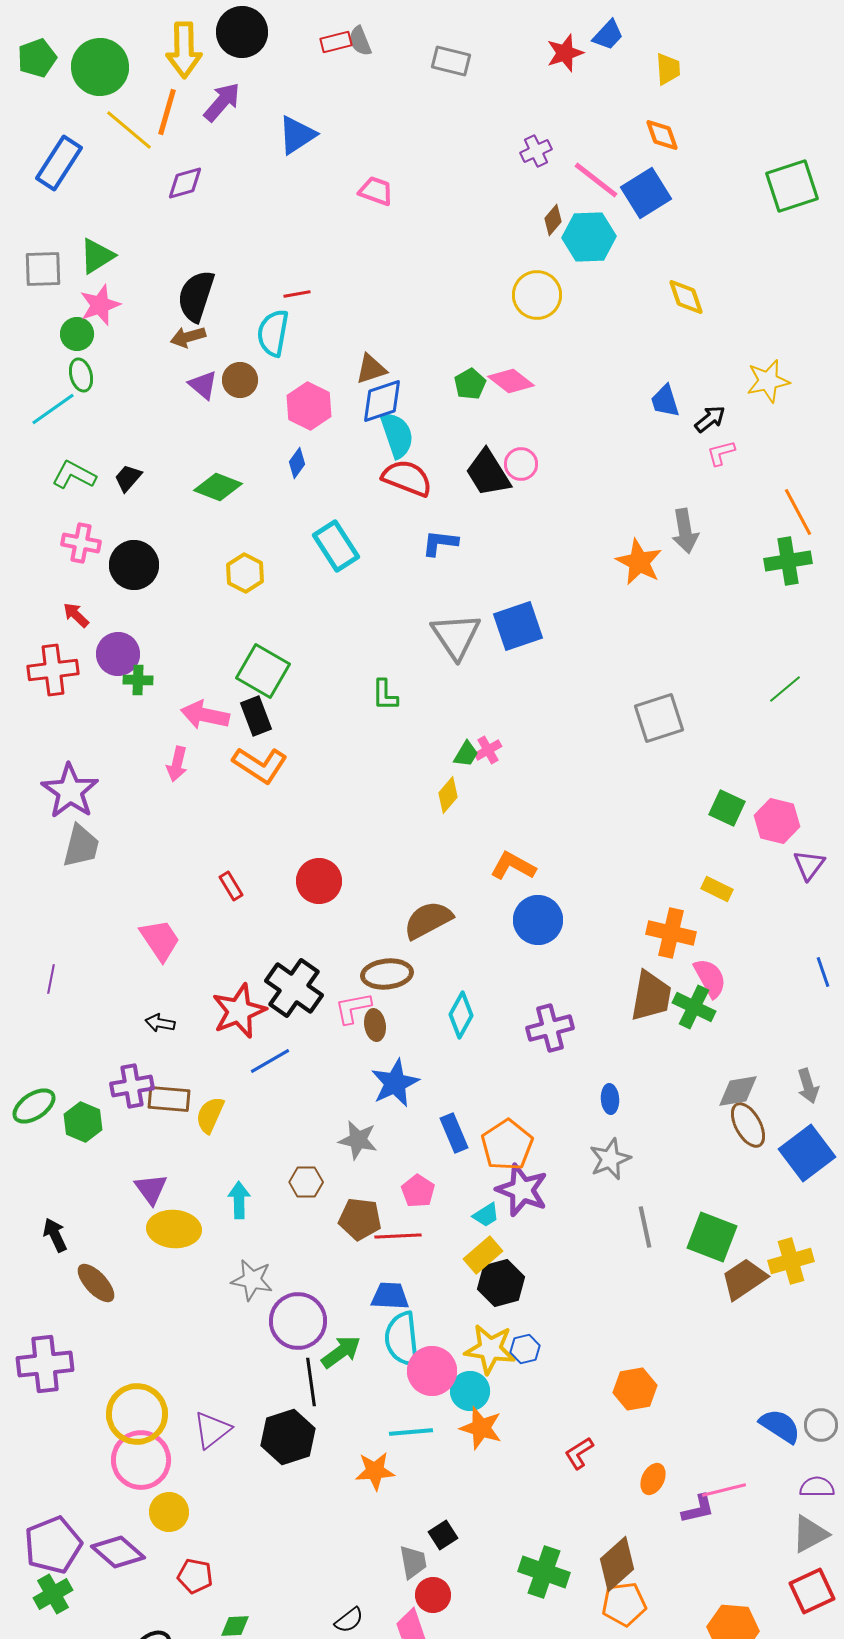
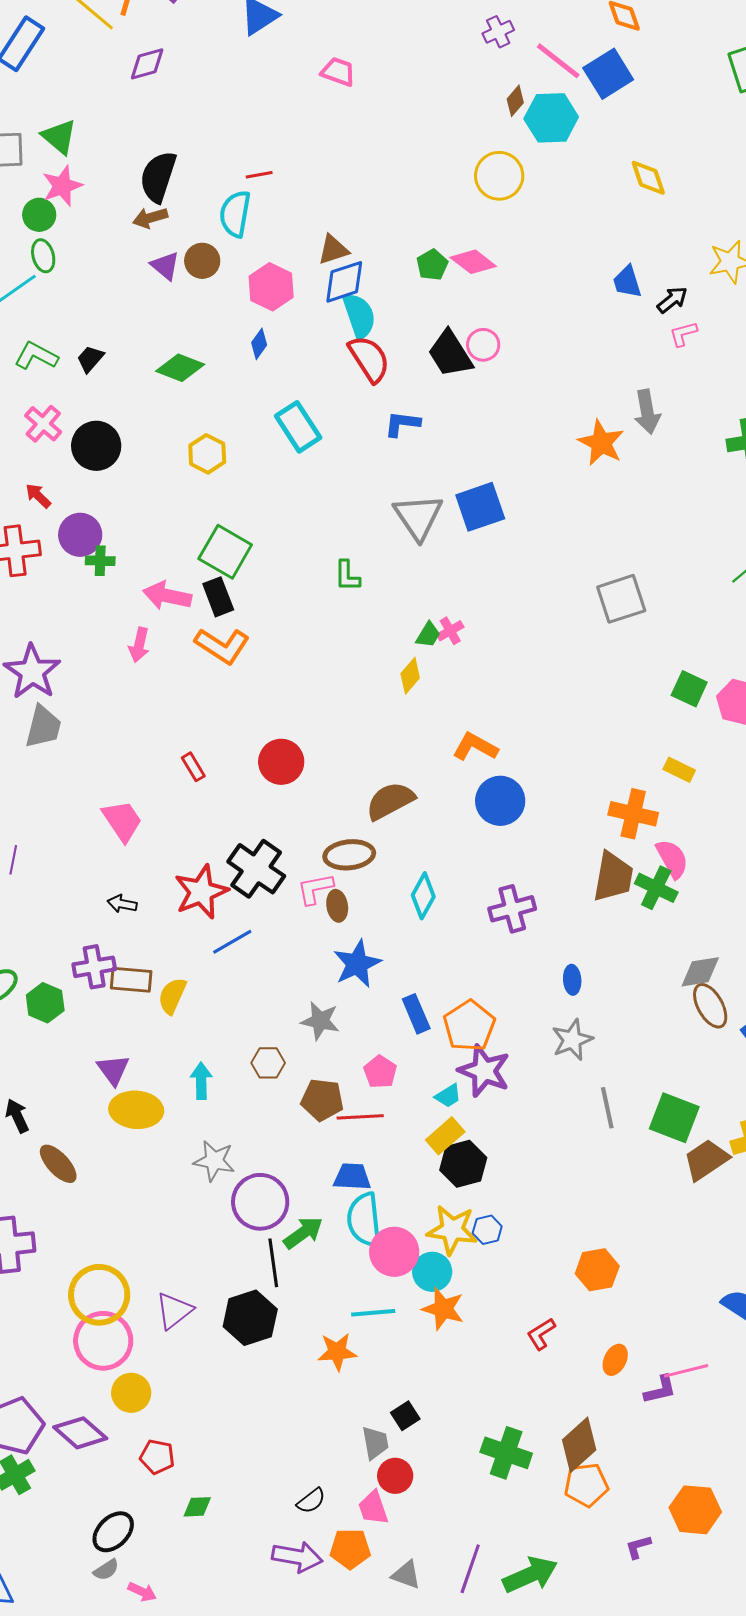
green triangle: (97, 256) -> (59, 137), turned -48
red semicircle: (407, 478) -> (369, 359), turned 36
pink cross: (81, 543) -> (43, 424), turned 30

